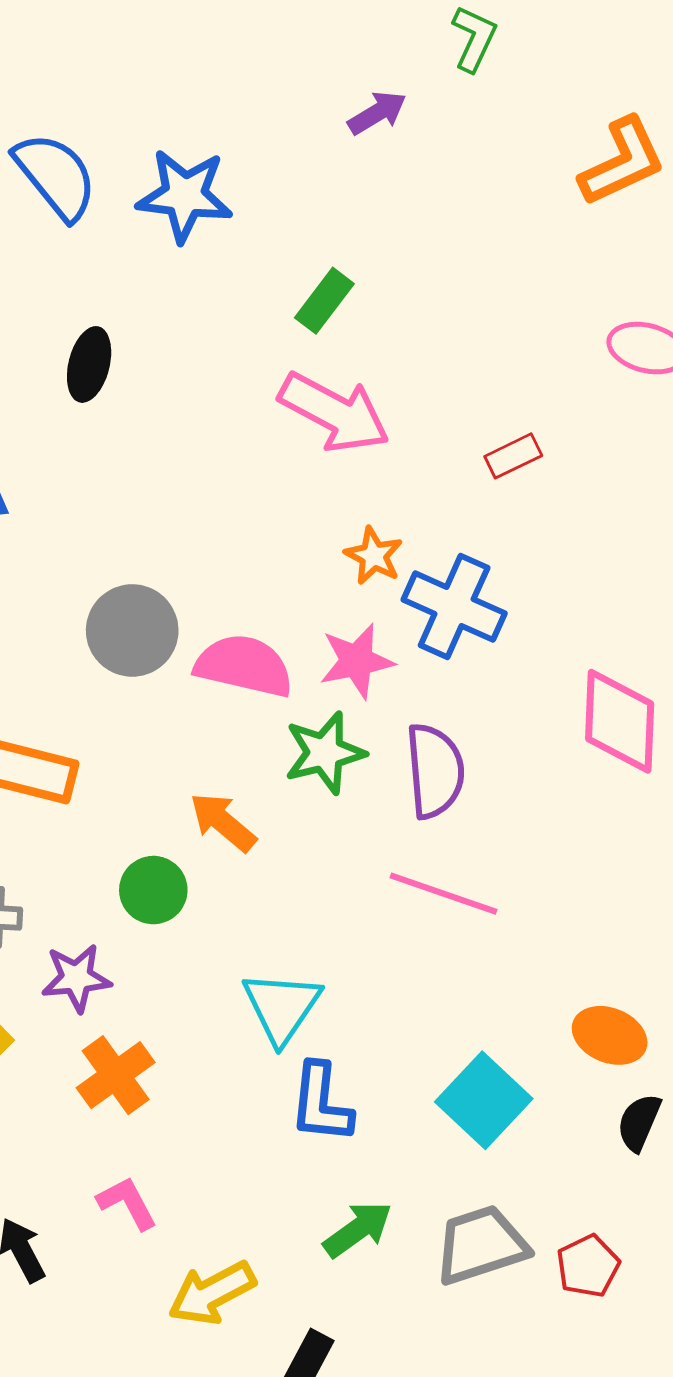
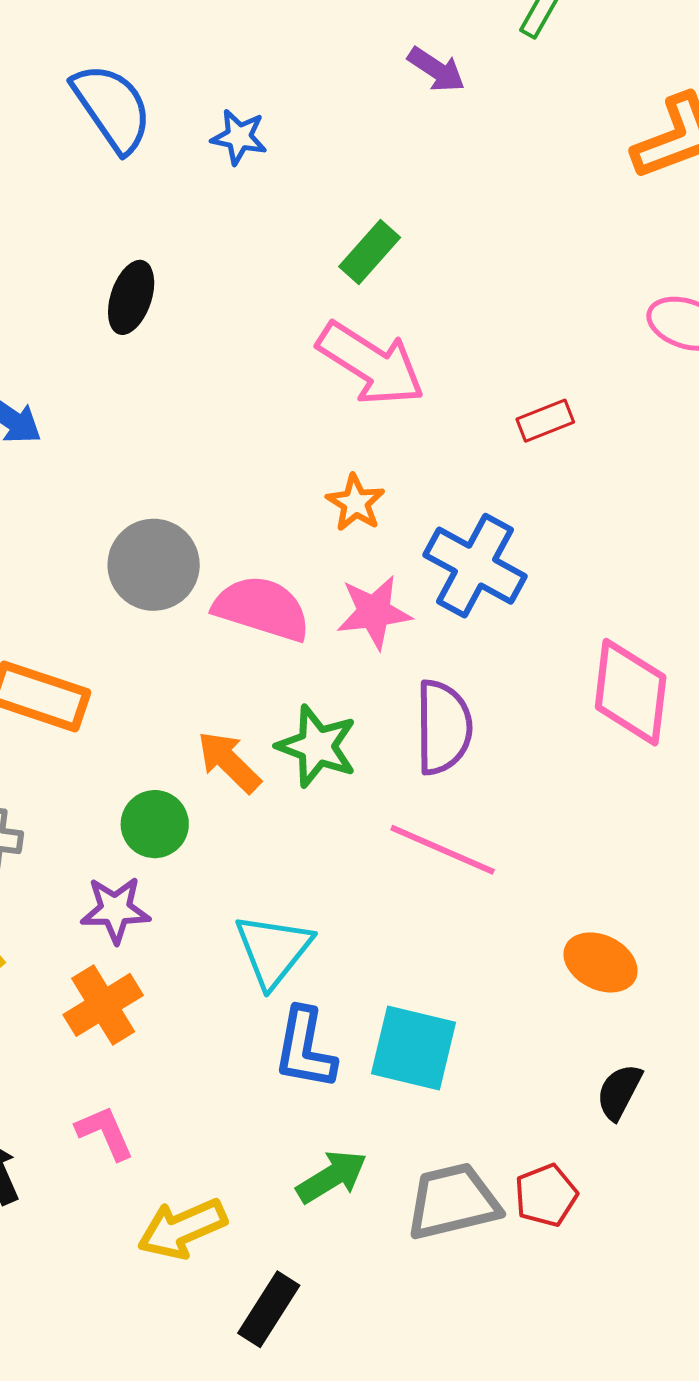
purple arrow: (377, 113) -> (436, 70), turned 60
blue star: (185, 196) -> (239, 137), size x0.6
orange star: (374, 556) -> (355, 503), moved
green star: (325, 753) -> (317, 746), moved, turned 30
purple star: (76, 978) -> (115, 910), moved
orange ellipse: (610, 1035) -> (601, 962), moved
cyan square: (484, 1100) -> (413, 1048), moved, turned -34
red pentagon: (588, 1266) -> (546, 1195), moved

